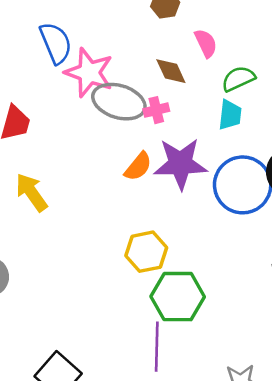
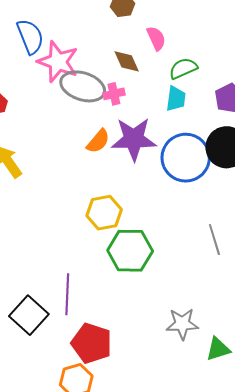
purple line: (157, 347) -> (67, 294), moved

